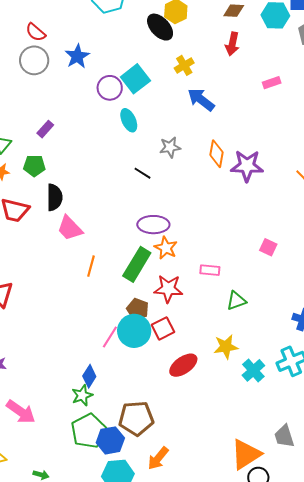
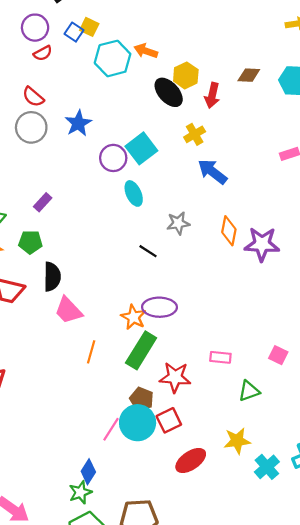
red arrow: (232, 44) -> (212, 95), moved
pink square: (268, 247) -> (278, 355), moved
orange star: (166, 248) -> (133, 317), moved

